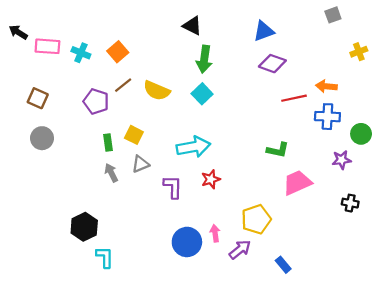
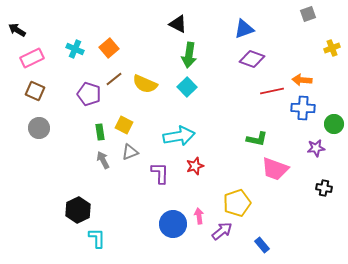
pink rectangle: (47, 46) -> (32, 58), moved, turned -30
pink trapezoid: (297, 183) -> (275, 169), turned -136

